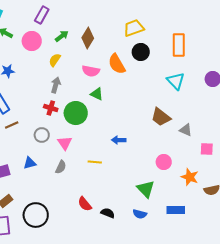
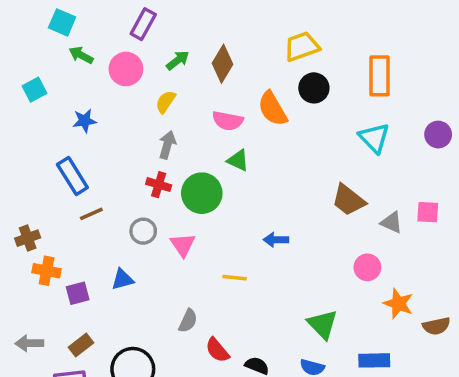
pink square: (207, 149) -> (428, 212), moved
pink circle: (164, 162) -> (367, 267), moved
gray semicircle: (61, 167) -> (188, 321), moved

